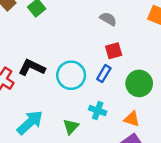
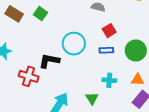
blue rectangle: (104, 74) -> (106, 50), turned 72
cyan circle: (71, 75) -> (74, 44), moved

